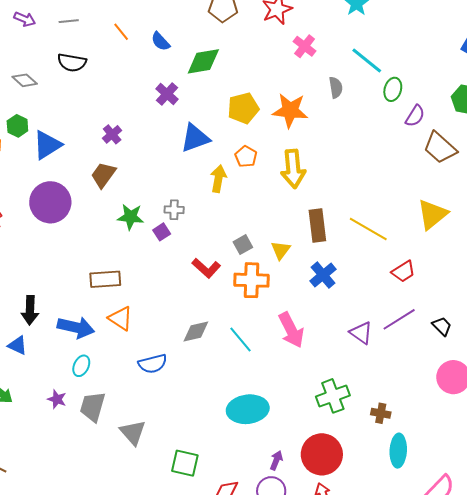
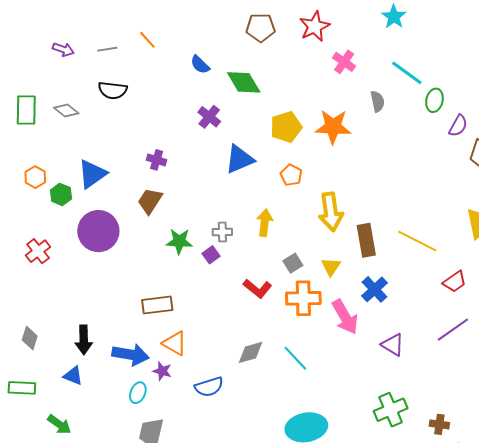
orange line: (121, 32) -> (147, 40), moved
green diamond: (203, 61) -> (244, 82), turned 72
green hexagon: (17, 126) -> (61, 194), moved
purple cross: (112, 134) -> (157, 160), turned -30
yellow arrow: (293, 169) -> (331, 212), moved
yellow arrow: (218, 179) -> (265, 223), moved
pink arrow: (291, 330) -> (345, 317), moved
purple triangle: (361, 333) -> (393, 345), moved
purple star: (57, 399) -> (162, 371), moved

